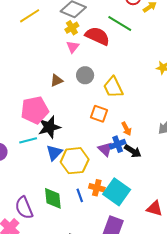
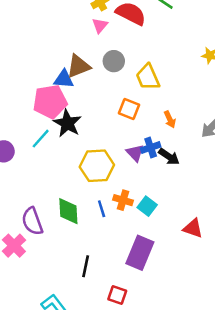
brown triangle: (57, 81) -> (78, 66), size x1.5
black star: (49, 127) -> (67, 123), turned -30
orange arrow: (126, 129) -> (170, 119), moved
cyan line: (28, 140) -> (41, 139), turned -36
blue triangle: (54, 153) -> (64, 79), moved, turned 48
cyan square: (117, 192) -> (147, 206), size x0.6

